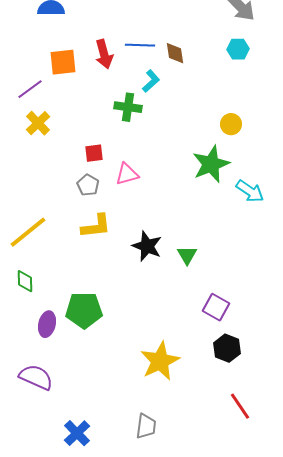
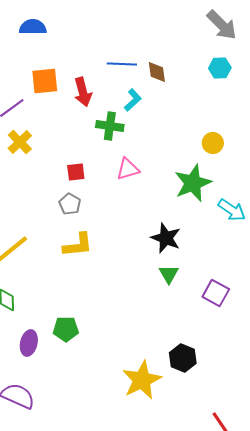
red arrow: (104, 54) -> (83, 92), moved
pink triangle: (127, 174) -> (128, 169), moved
black star: (147, 246) -> (166, 238), moved
purple square: (216, 307) -> (216, 293), moved
green pentagon: (84, 310) -> (66, 329), size x0.7
black hexagon: (227, 348) -> (183, 358), moved

